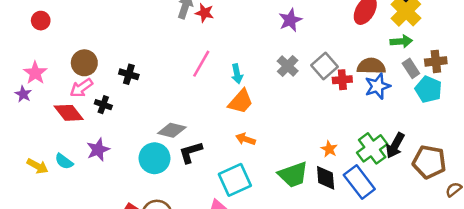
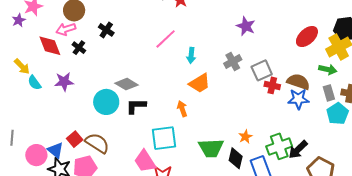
purple star: (290, 20) -> (246, 26), turned 30
orange trapezoid: (241, 102) -> (200, 83), moved
orange arrow: (245, 139) -> (182, 109), turned 35
yellow arrow: (37, 166) -> (22, 66), moved

